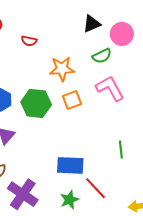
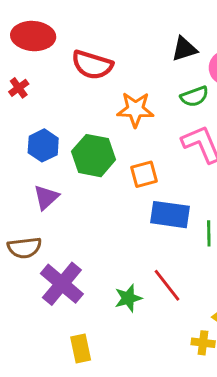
red semicircle: (29, 41) -> (92, 65), size x1.8
orange square: (72, 100) -> (144, 174), moved
blue rectangle: (70, 165) -> (170, 215), moved

